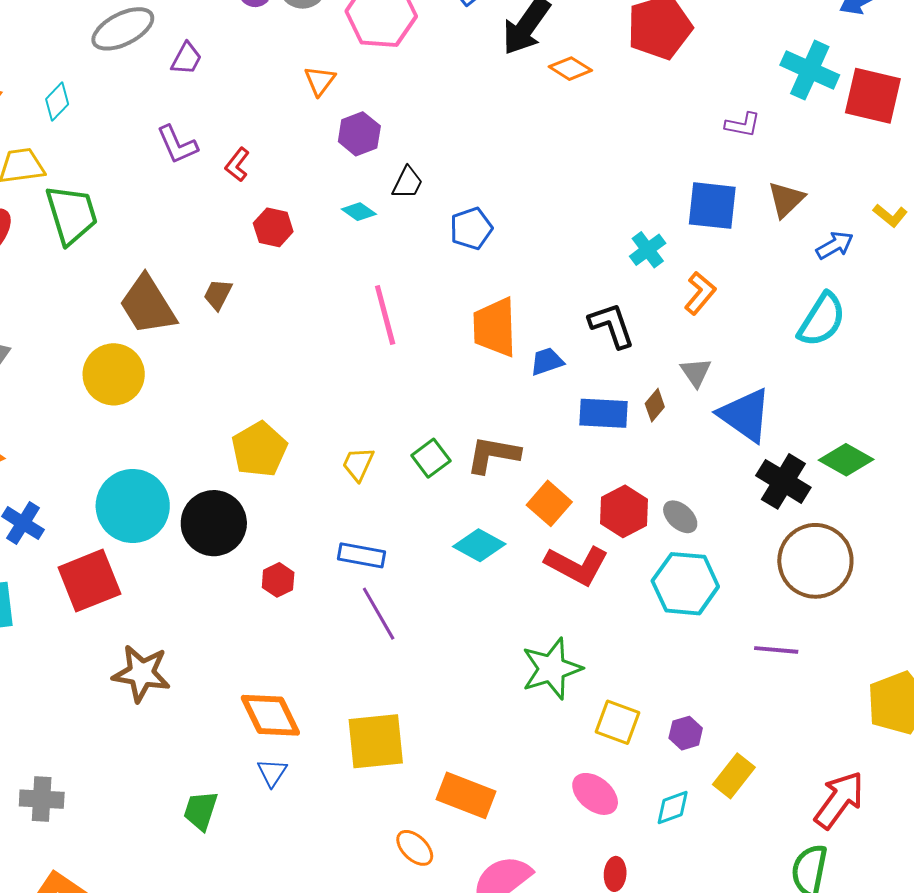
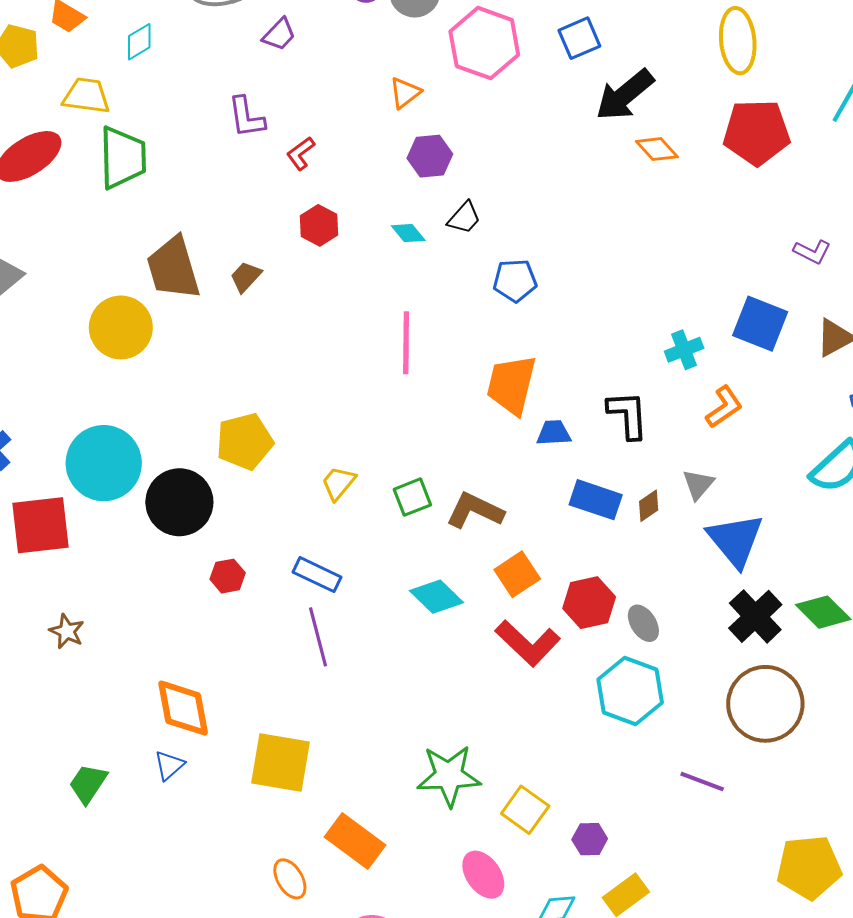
green star: (552, 669) -> (449, 776), moved
brown star: (141, 673) -> (67, 631), size x0.6

